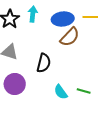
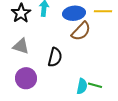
cyan semicircle: (61, 92) -> (82, 86), moved, turned -133

